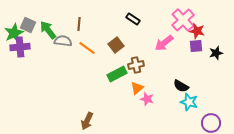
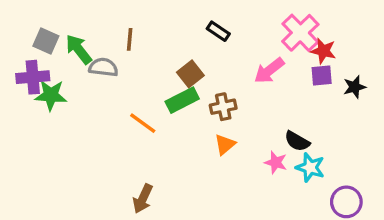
green star: (14, 33) -> (51, 95), moved, turned 30
orange line: (87, 48) -> (143, 123), moved
green rectangle: (117, 74) -> (182, 100), moved
pink star: (147, 99) -> (276, 163), moved

